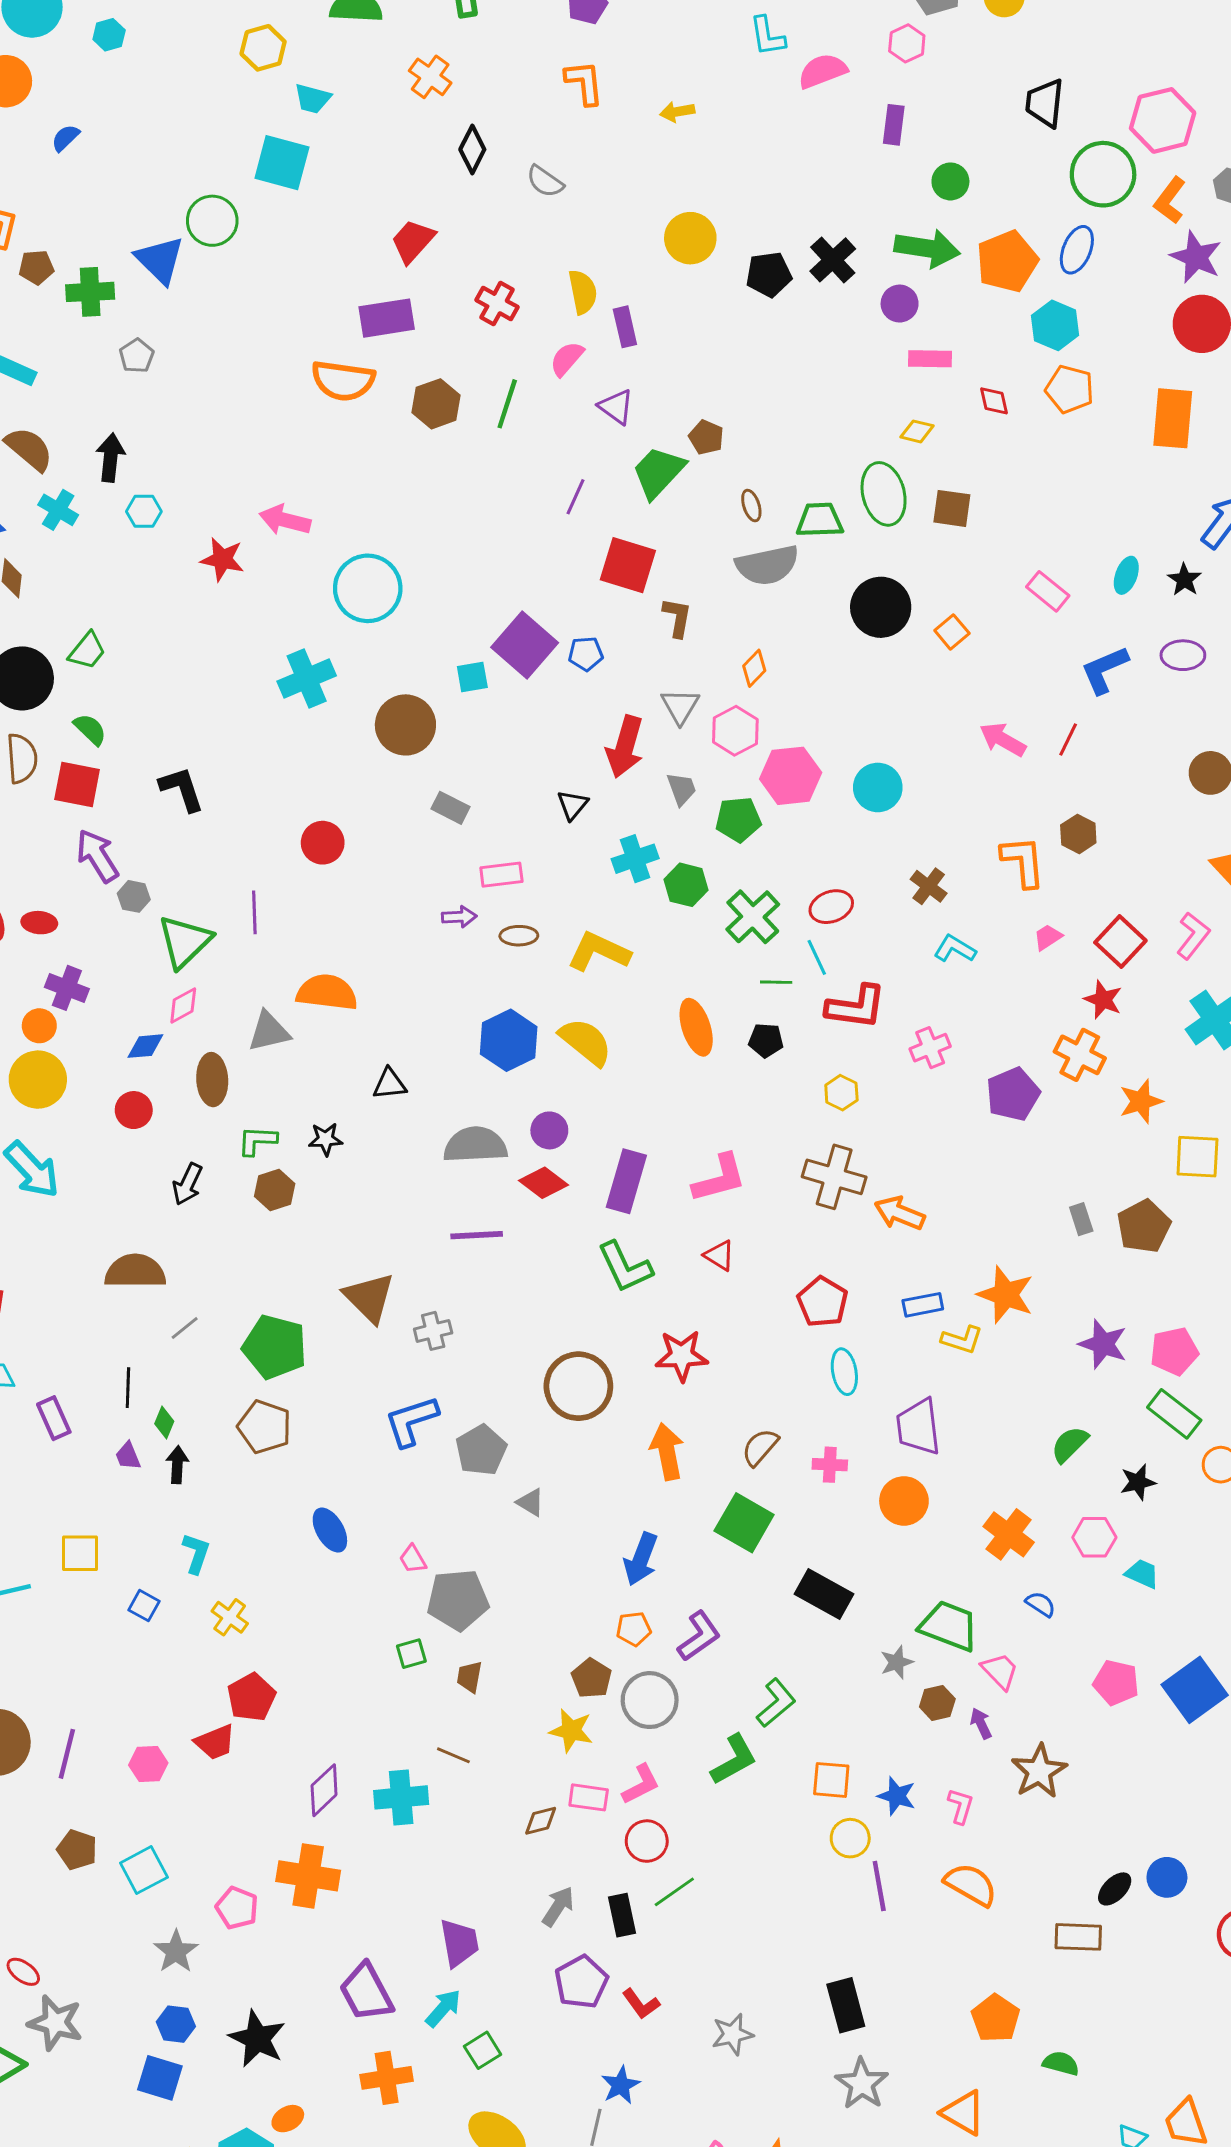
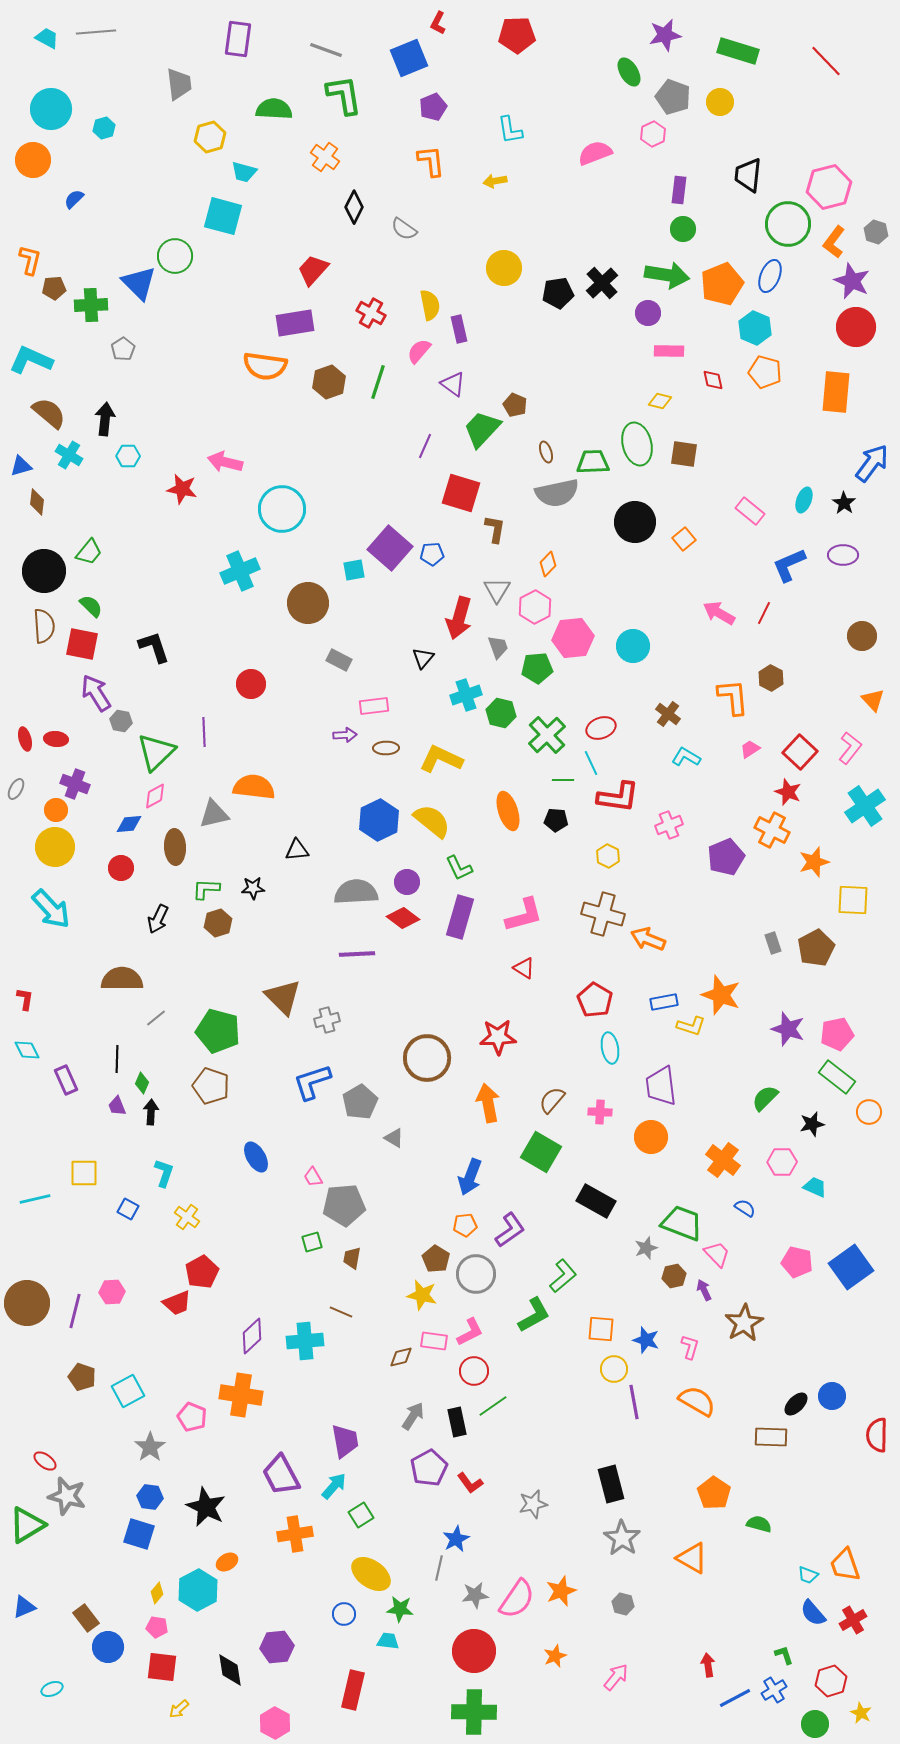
cyan L-shape: (767, 36) -> (510, 130), moved
purple rectangle: (894, 125) -> (679, 190), moved
green L-shape: (625, 1267) -> (459, 868), moved, size x0.7
pink hexagon: (148, 1764) -> (112, 1292), moved

